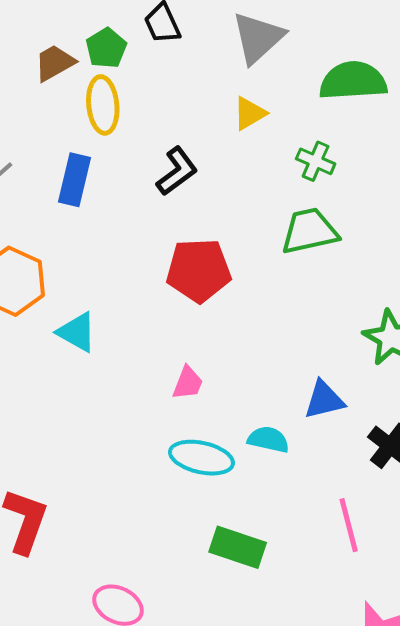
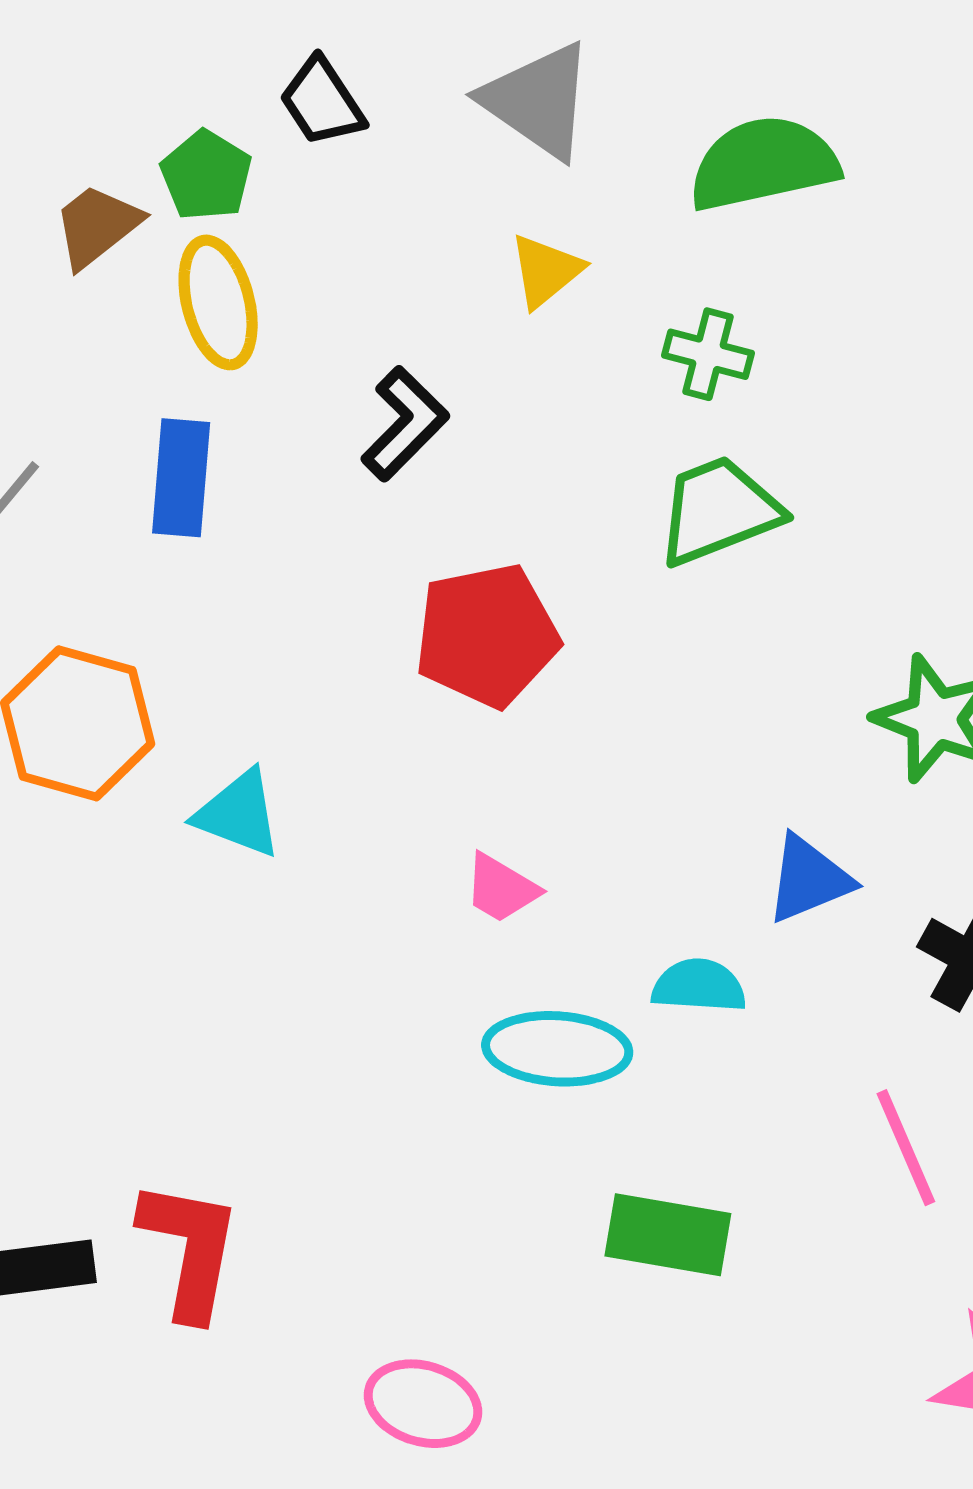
gray triangle: (258, 38) -> (538, 100), turned -34
pink trapezoid: (188, 383) -> (501, 888), turned 108

